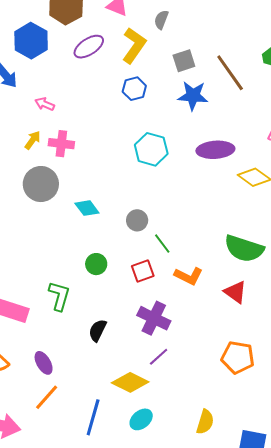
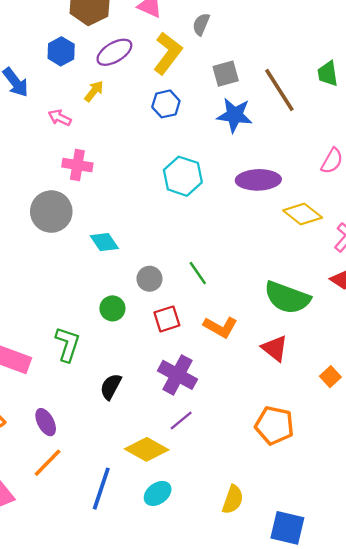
blue hexagon: (31, 41) -> (61, 51), moved, size x0.7
yellow arrow: (33, 140) -> (94, 91), moved
gray circle: (137, 220) -> (149, 279), moved
green line: (162, 244) -> (198, 273), moved

